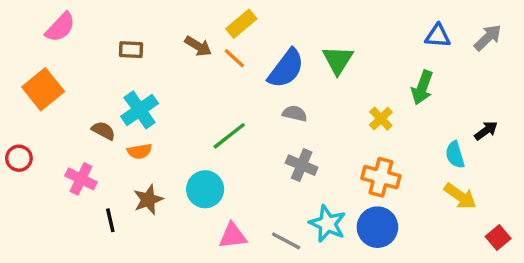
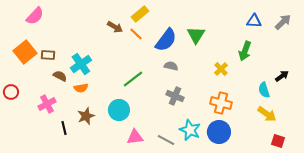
brown rectangle: (131, 50) -> (48, 55), moved
pink cross: (81, 179) -> (47, 104), turned 36
red square: (498, 237) -> (278, 141), moved, turned -32

